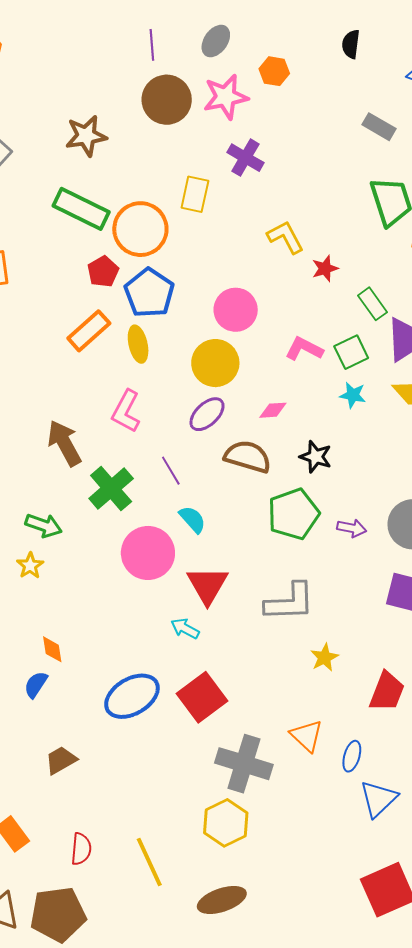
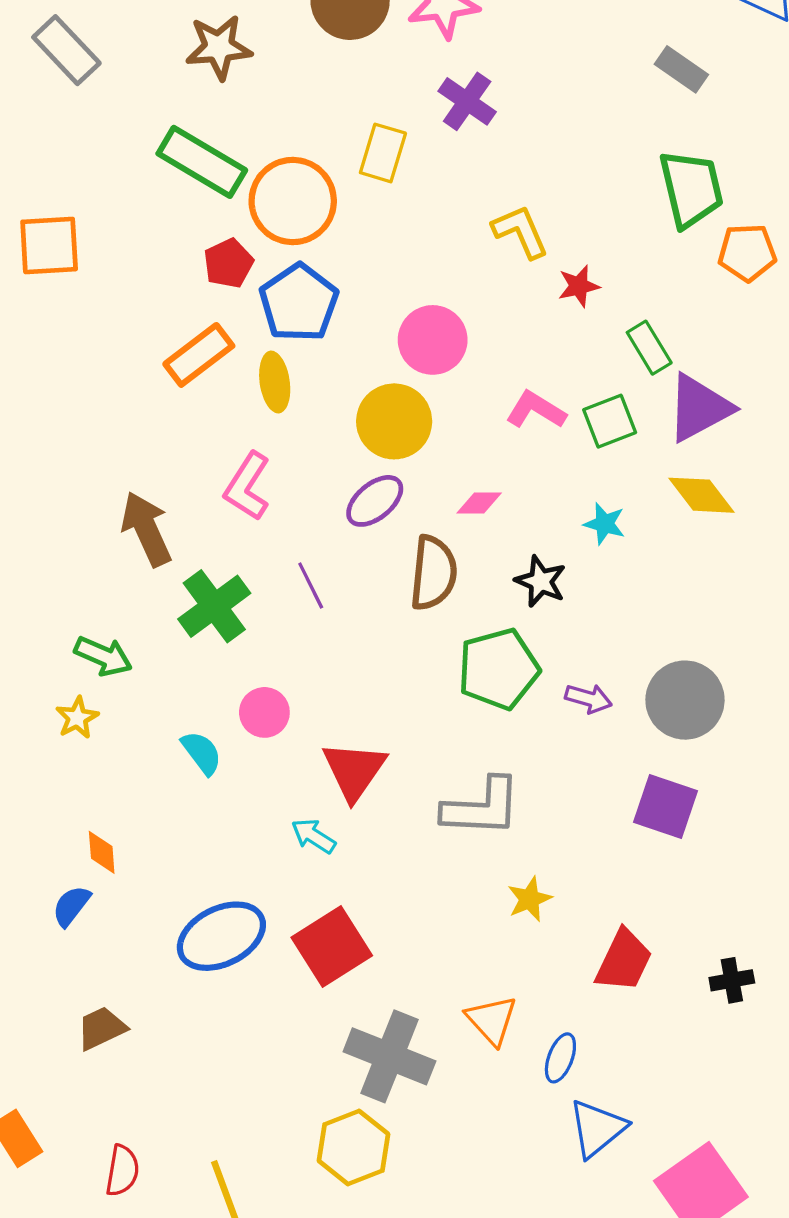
cyan star: (353, 395) -> (605, 524), moved
brown semicircle: (248, 457) -> (433, 573), turned 75
cyan semicircle: (192, 519) -> (202, 753), moved
pink circle: (148, 553) -> (264, 712), size x0.6

